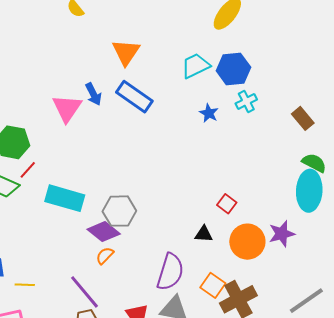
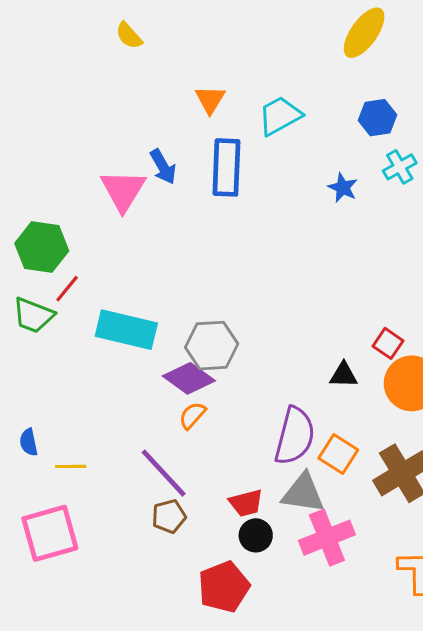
orange triangle: (126, 52) -> (210, 100), size x0.7
cyan trapezoid: (196, 66) -> (280, 116), moved
blue hexagon: (233, 69) -> (378, 118), size x0.7
blue rectangle: (134, 97) -> (226, 167), turned 60
red square: (227, 204) -> (388, 343), moved
orange square: (213, 285) -> (338, 454), moved

